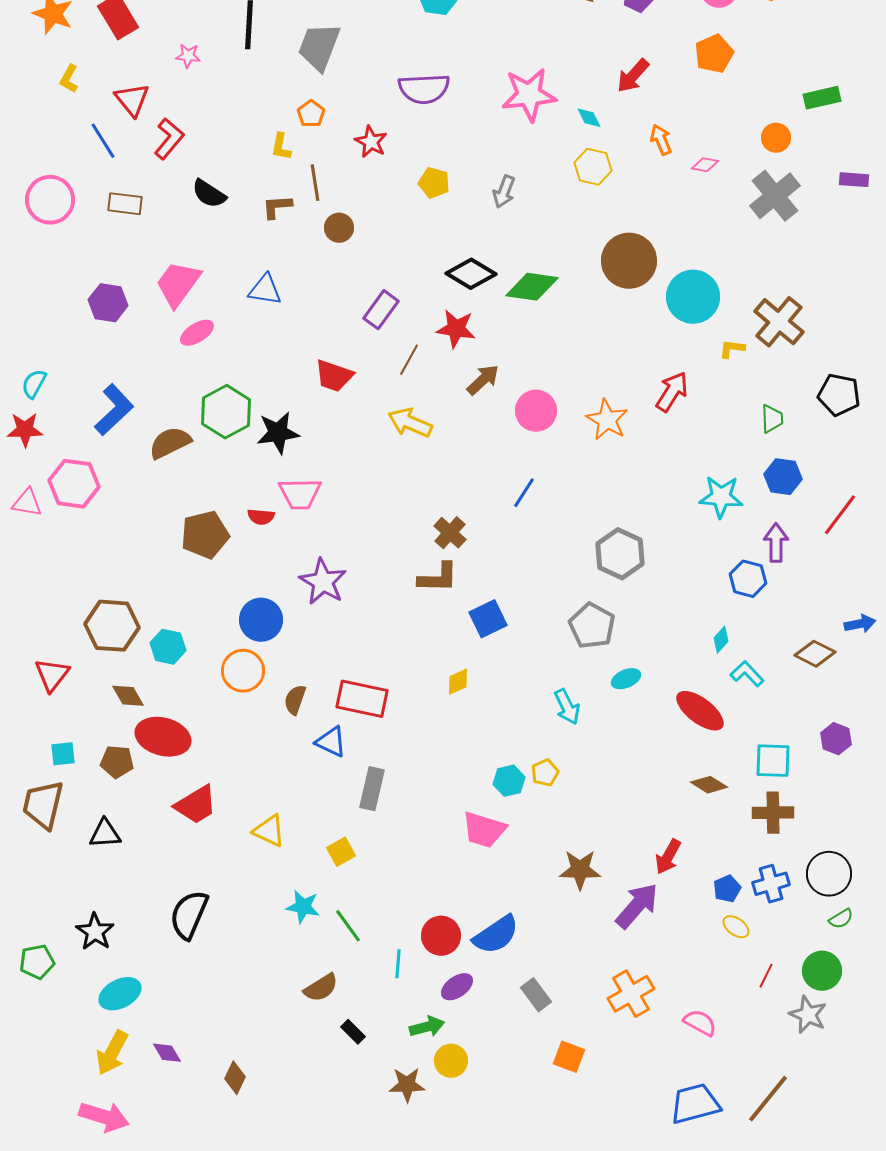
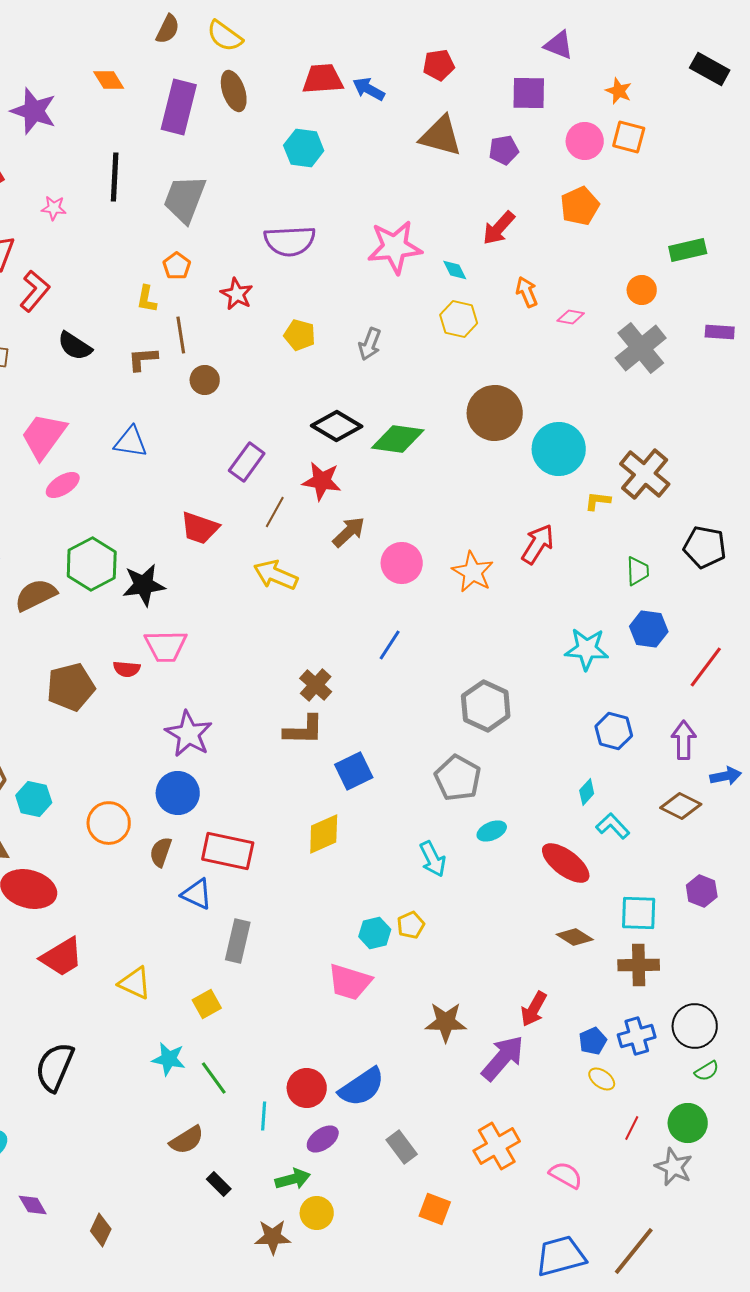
purple arrow: (776, 543) -> (684, 740), moved
blue circle: (261, 620) -> (178, 793), moved
yellow diamond: (458, 682) -> (324, 834), size x1.5

